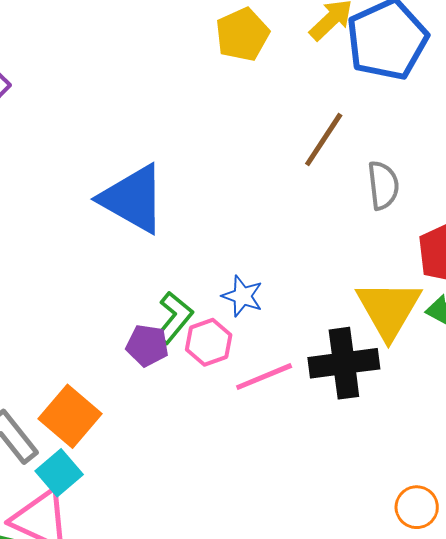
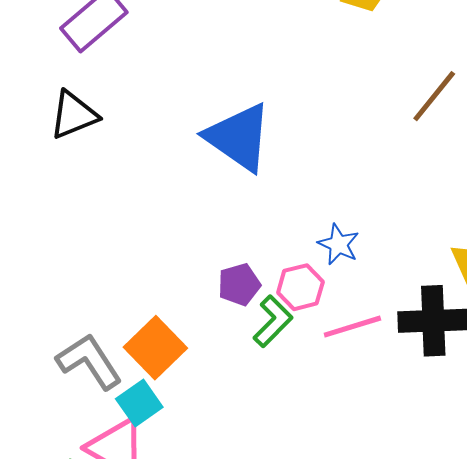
green L-shape: (174, 318) -> (273, 321), moved
purple pentagon: (147, 345) -> (239, 285), turned -30

